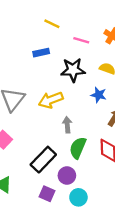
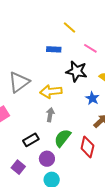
gray arrow: (67, 125) -> (50, 115), moved
black rectangle: (43, 160) -> (31, 140), size x0.7
purple square: (47, 194) -> (18, 167), moved

